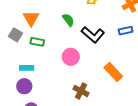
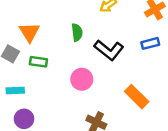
green semicircle: (68, 20) -> (77, 32), turned 32
cyan rectangle: (27, 68) -> (15, 90), moved

